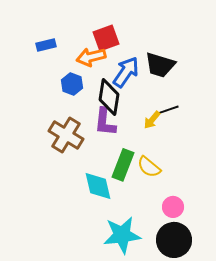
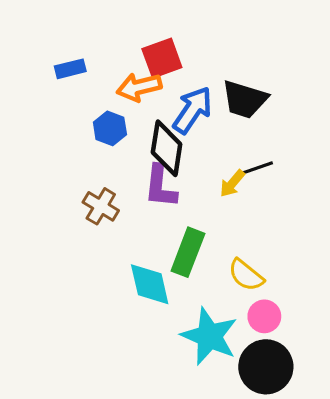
brown cross: (66, 135) -> (101, 206), size x0.7
yellow semicircle: (149, 167) -> (246, 275), moved
cyan star: (122, 235) -> (209, 336), moved, turned 30

